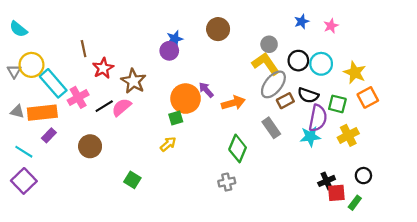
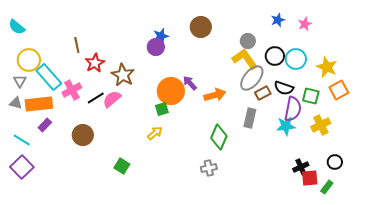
gray triangle: (14, 71) -> (20, 81), moved
gray rectangle: (271, 128) -> (250, 118), turned 48

